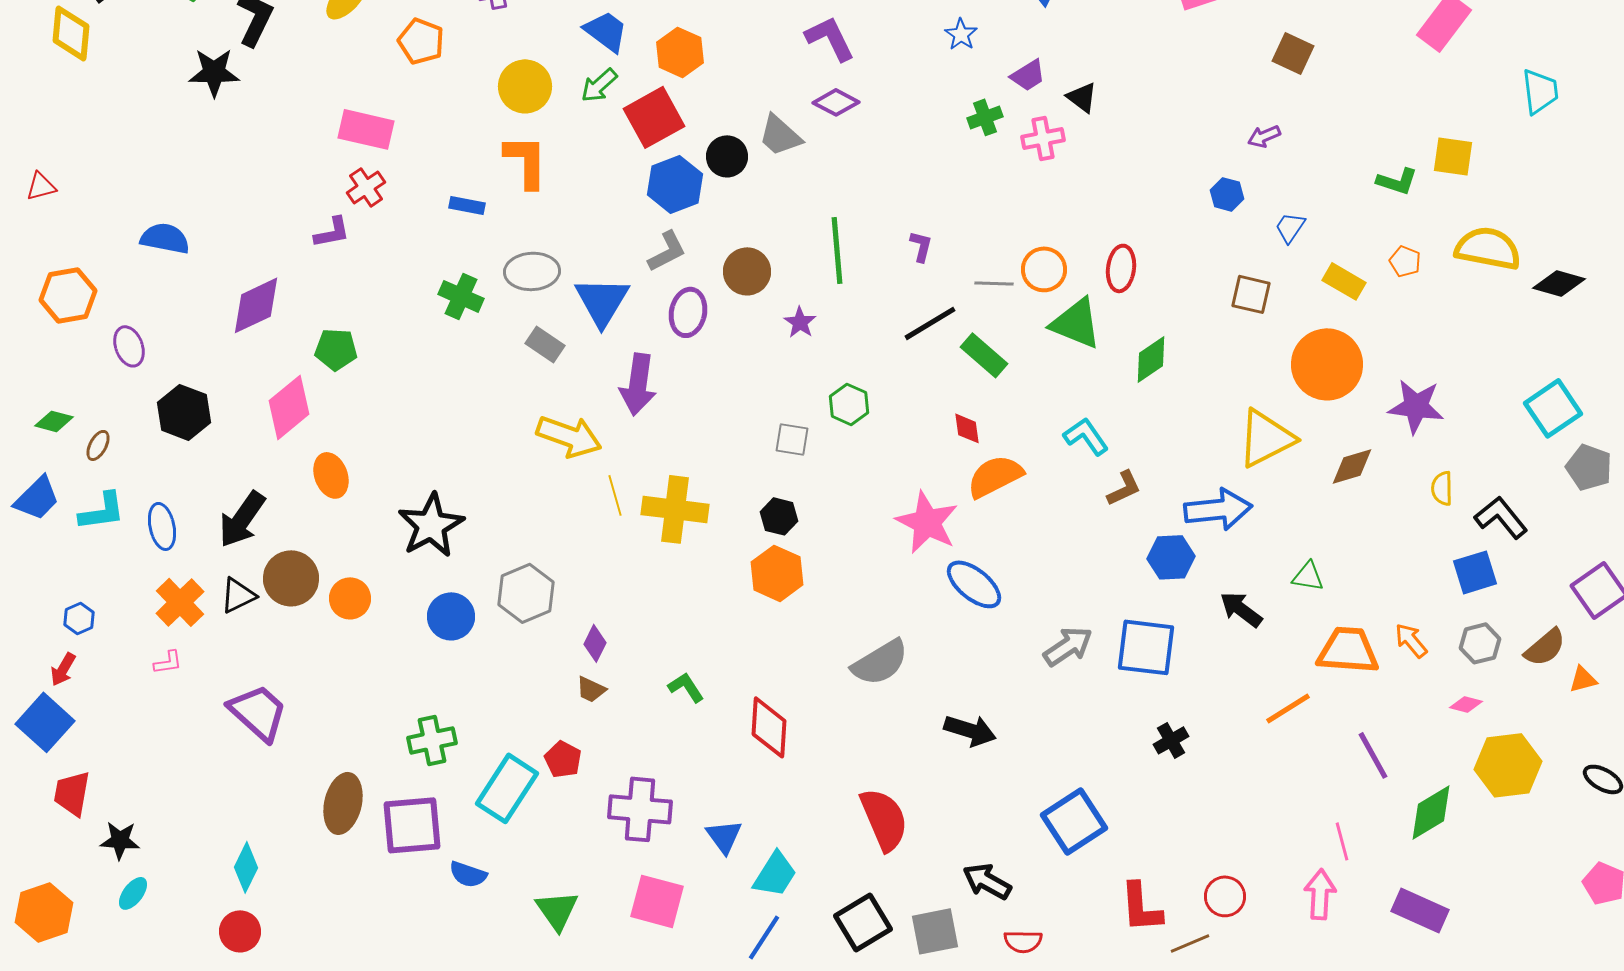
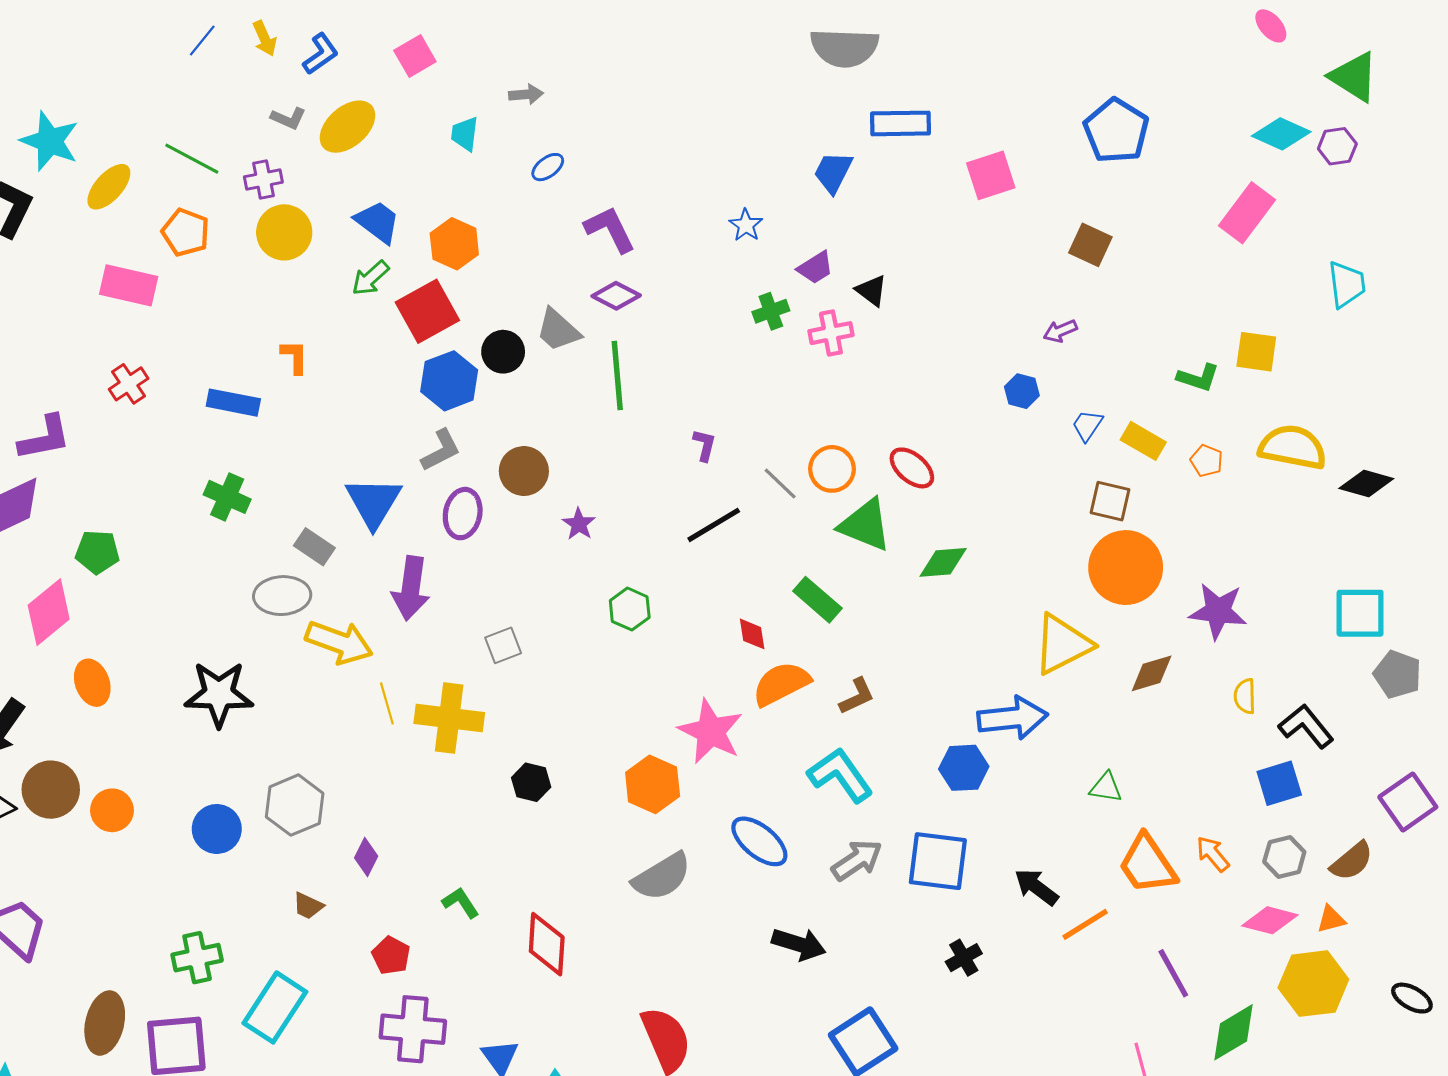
yellow circle: (525, 86) -> (284, 232), moved
pink rectangle: (366, 129) -> (129, 285), moved
orange L-shape: (526, 161) -> (295, 357), size x0.6
blue rectangle: (467, 205) -> (233, 403), size x1.4
purple L-shape: (332, 232) -> (45, 438), moved, size x1.4
green line: (837, 250) -> (617, 376), moved
red ellipse: (1121, 268) -> (912, 468), turned -57
gray ellipse: (532, 271) -> (282, 596), moved
yellow rectangle: (1344, 281) -> (1143, 441), moved
gray line: (994, 283) -> (780, 483), turned 42
brown square: (1251, 294) -> (1110, 501), moved
green rectangle: (984, 355) -> (817, 600), moved
green diamond: (1151, 359) -> (943, 562), turned 30
cyan square: (1553, 408) -> (1360, 613), turned 34
cyan L-shape: (1086, 436) -> (840, 775), moved, size x1.4
gray square: (792, 439) -> (503, 645), moved, turned -30
brown L-shape: (1124, 488) -> (857, 696), moved
black hexagon: (779, 516) -> (531, 782), moved
black star: (431, 525) -> (219, 694), moved, turned 30
orange hexagon: (777, 573) -> (653, 784), moved
blue ellipse: (974, 584) -> (759, 841), moved
black arrow: (1241, 609) -> (1036, 887), moved
orange trapezoid: (1348, 650) -> (1147, 864), turned -128
orange triangle: (1583, 679) -> (1331, 919), moved
brown trapezoid: (591, 689) -> (308, 906), moved
pink diamond: (1466, 704) -> (1270, 920), size x1.6
black arrow: (970, 730) -> (799, 944), moved
red pentagon: (563, 759) -> (391, 956), moved

